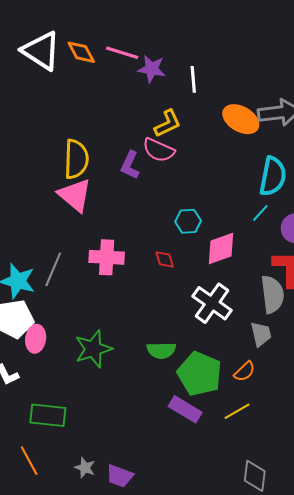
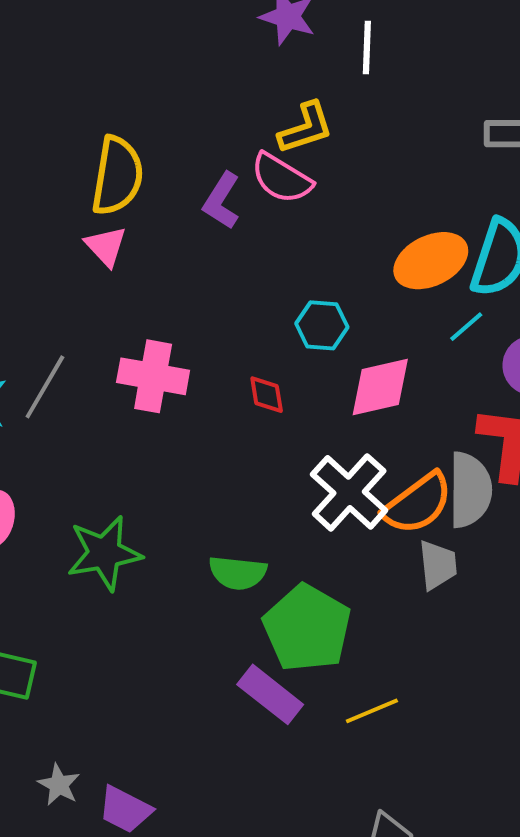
orange ellipse: (241, 119) -> (431, 261), moved, turned -63
pink triangle: (75, 195) -> (106, 246), size x0.6
orange semicircle: (245, 371) -> (418, 503), moved, size x1.6

